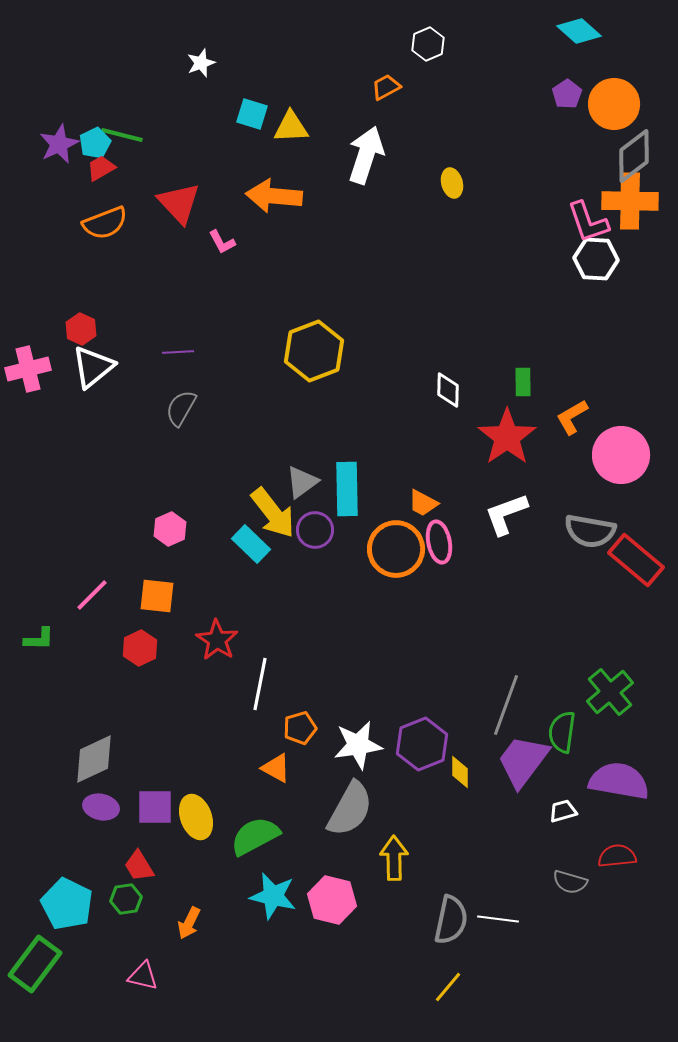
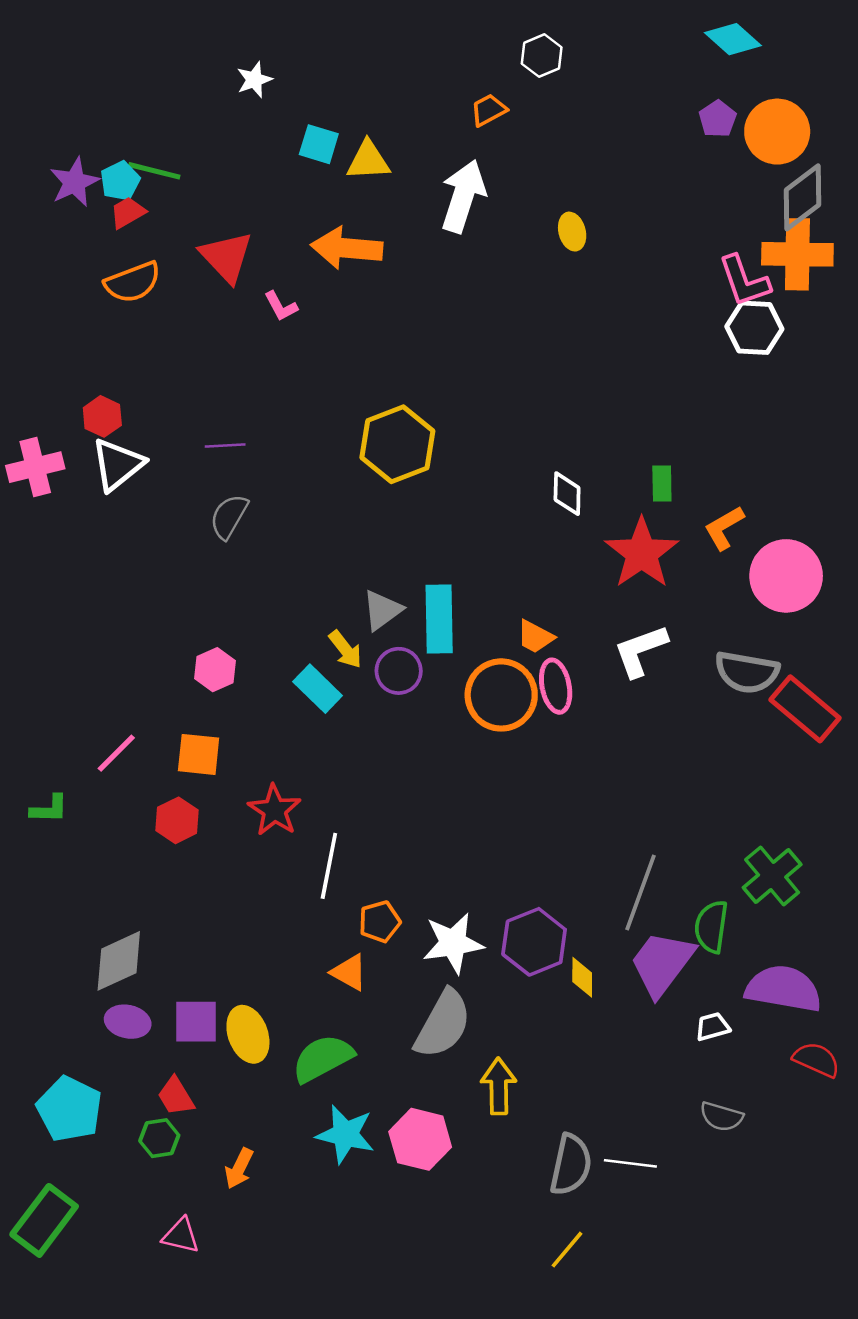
yellow arrow: (273, 513) -> (345, 649), size x0.6
red semicircle: (617, 856) -> (816, 1060), moved, turned 30
cyan pentagon: (67, 904) -> (69, 1109), moved

